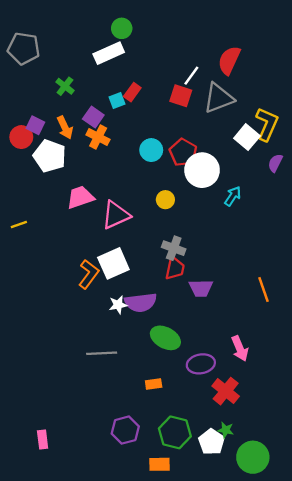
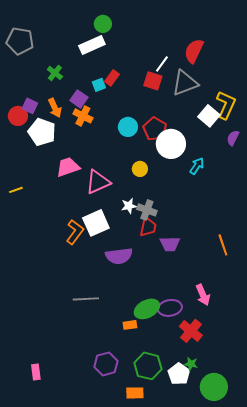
white star: (118, 305) -> (129, 206), moved
green ellipse: (165, 338) -> (147, 309), moved, turned -55

